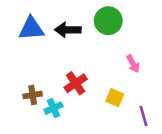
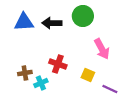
pink arrow: (133, 64) -> (102, 49), size x1.5
red cross: (76, 83) -> (58, 64), turned -36
purple line: (143, 116) -> (110, 89), turned -49

